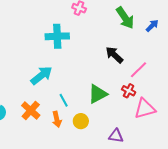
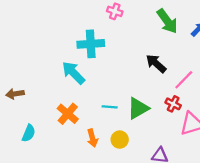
cyan arrow: (41, 75) -> (73, 73), moved, turned -95
cyan line: (64, 100) -> (110, 107), moved, turned -56
orange cross: (31, 110) -> (68, 114), moved

